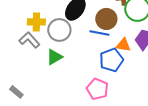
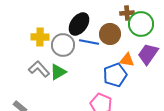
blue line: (99, 33) -> (89, 42), moved
gray L-shape: (29, 40) -> (39, 69), moved

